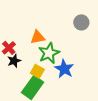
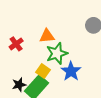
black star: (14, 61) -> (19, 85), moved

